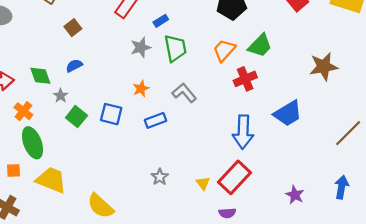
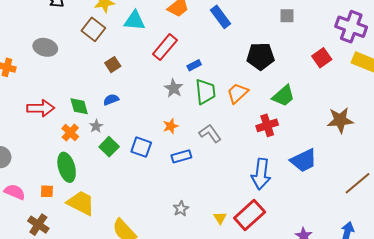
gray star: (141, 47) -> (174, 88), turned -30
orange trapezoid: (224, 50) -> (237, 93), moved
orange cross: (23, 111) -> (70, 132), moved

